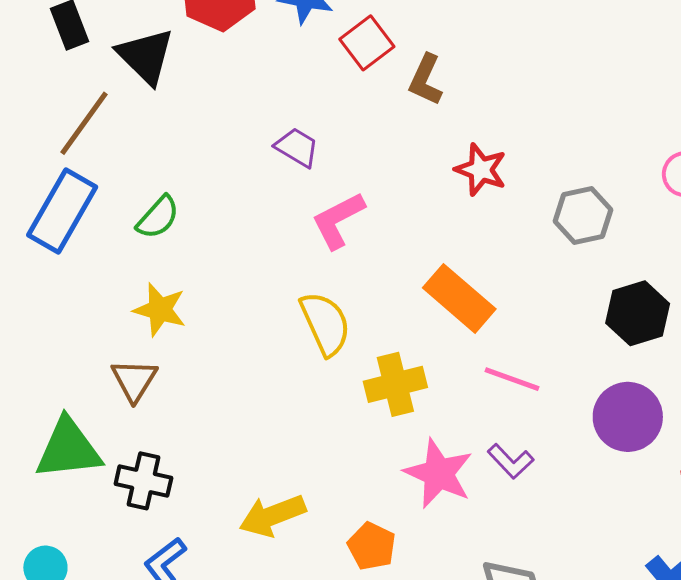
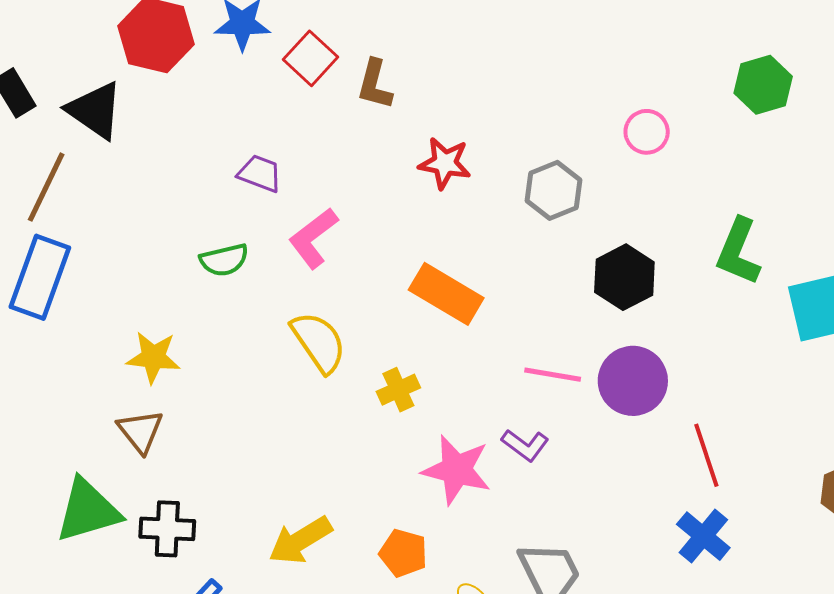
green semicircle: (158, 217) -> (224, 260), moved, turned 45
pink line: (512, 379) -> (553, 375), moved
yellow cross: (395, 384) -> (398, 390), size x0.7

